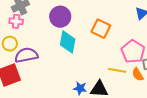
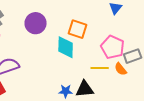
cyan diamond: (68, 42) -> (66, 47), moved

